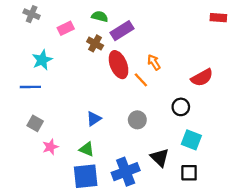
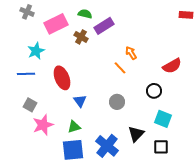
pink rectangle: (66, 28) -> (56, 24), size x1.6
red ellipse: (119, 65) -> (62, 78), moved
blue triangle: (94, 119) -> (80, 101), turned -32
pink star: (50, 147) -> (43, 125), size x1.5
green triangle: (87, 149) -> (74, 127), turned -40
black triangle: (160, 157) -> (136, 134), turned 30
blue cross: (126, 172) -> (107, 146), turned -30

